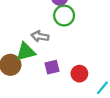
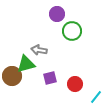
green circle: (64, 16) -> (72, 31), moved

